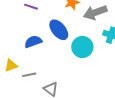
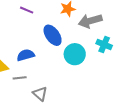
blue semicircle: (33, 42) -> (26, 55), moved

